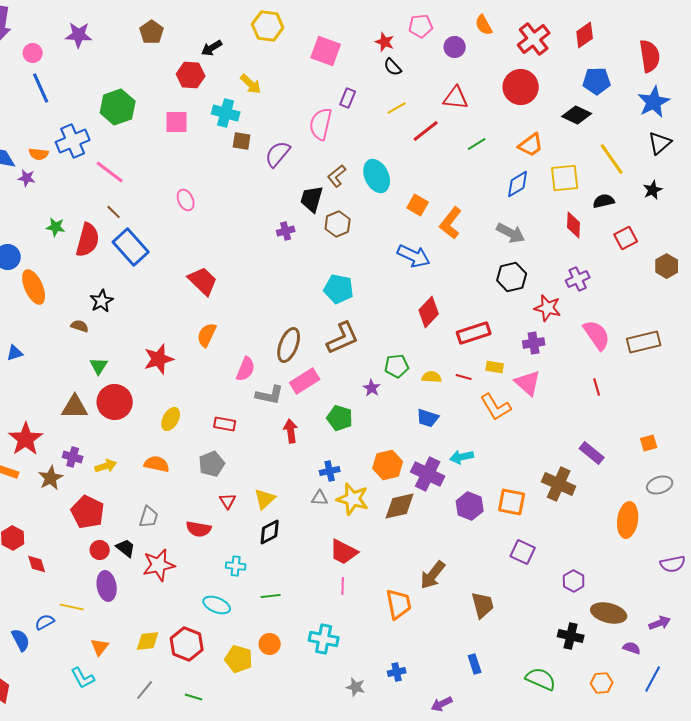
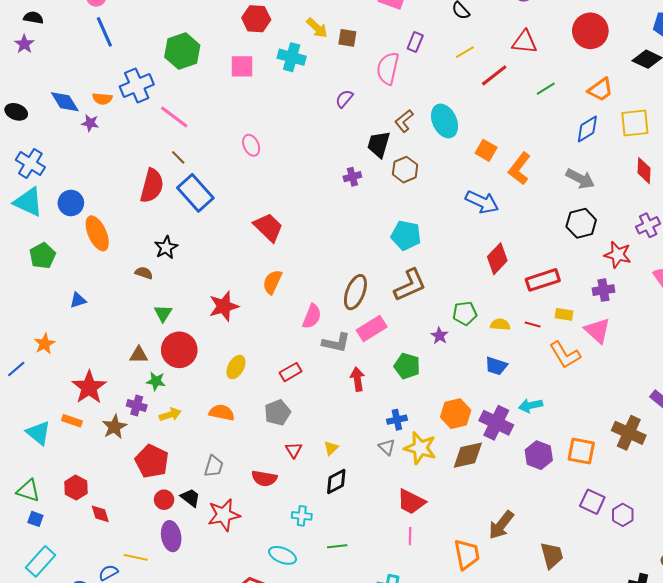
brown square: (242, 141) -> (347, 38), moved
purple semicircle: (278, 154) -> (344, 99), size x0.7
green star: (56, 227) -> (156, 381), moved
brown triangle: (75, 407) -> (139, 355), size x0.7
red rectangle: (225, 424) -> (291, 372), turned -40
gray triangle: (320, 498) -> (387, 447), turned 42
yellow triangle: (265, 499) -> (331, 448), size x0.7
purple hexagon: (574, 581) -> (623, 515), moved

